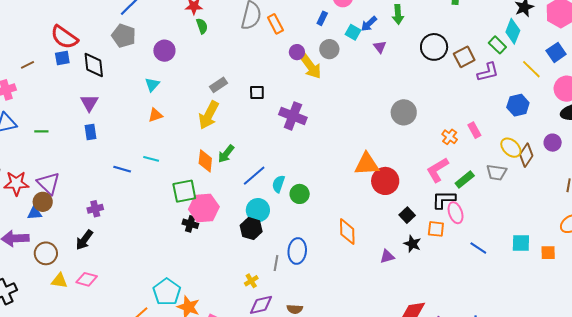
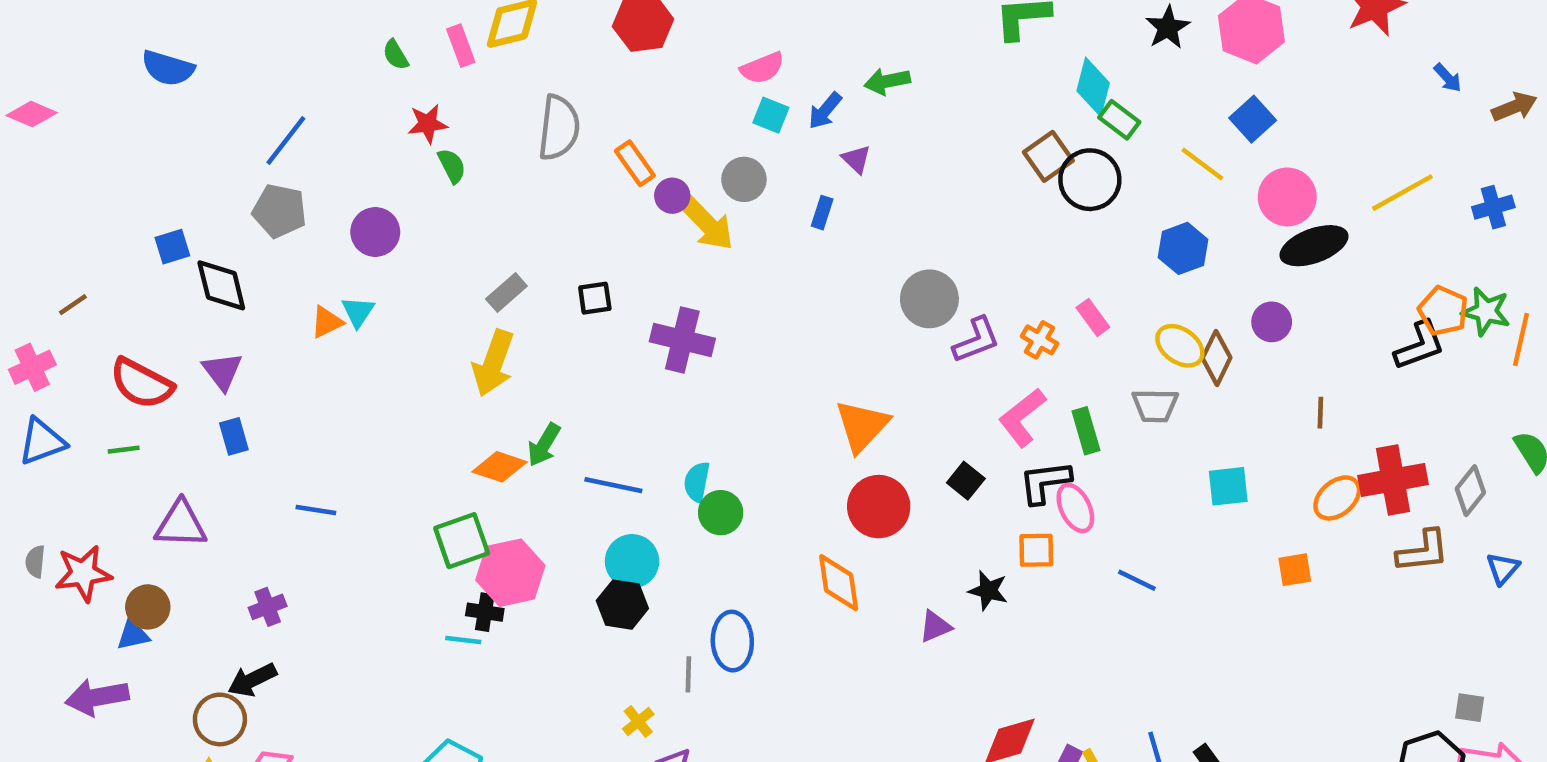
green arrow: (398, 14) -> (887, 81), turned 90
blue rectangle: (322, 18) -> (822, 213), moved
orange rectangle: (275, 24) -> (635, 163), moved
cyan diamond: (513, 31) -> (1093, 87), moved
cyan square: (353, 32) -> (771, 115), moved
red semicircle: (64, 37) -> (141, 383), moved
black circle: (434, 47) -> (1090, 180), moved
blue square: (62, 58) -> (172, 247), moved
purple L-shape: (488, 72) -> (976, 340), moved
orange triangle: (155, 115) -> (327, 322), moved
cyan line: (151, 159) -> (463, 640), moved
orange diamond: (205, 161) -> (500, 467), turned -70
orange triangle: (367, 164) -> (862, 426), turned -36
blue line: (254, 176) -> (613, 485), turned 60
green rectangle: (465, 179) -> (1086, 431), turned -60
red circle: (385, 181) -> (879, 507), moved
purple triangle: (48, 183) -> (181, 524), moved, turned -35
cyan semicircle: (278, 184) -> (697, 482), moved
black square: (407, 215) -> (966, 481), moved
black arrow: (84, 240) -> (252, 680), turned 35
cyan square: (521, 243) -> (1228, 486), moved
brown circle: (46, 253) -> (220, 719), moved

